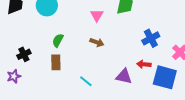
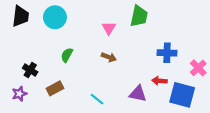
blue cross: (151, 38) -> (167, 53), turned 30
black cross: (24, 54) -> (30, 70), turned -32
brown rectangle: (56, 62) -> (55, 88), moved, turned 63

